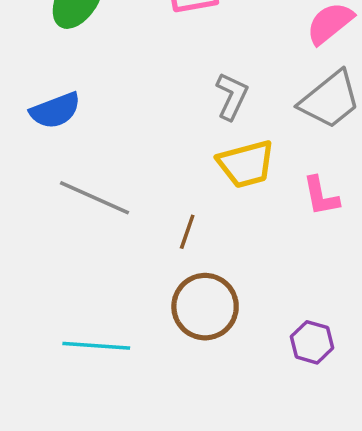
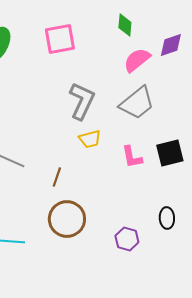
gray L-shape: (232, 96) -> (82, 101), size x1.4
yellow trapezoid: (246, 164) -> (90, 139), size x0.7

